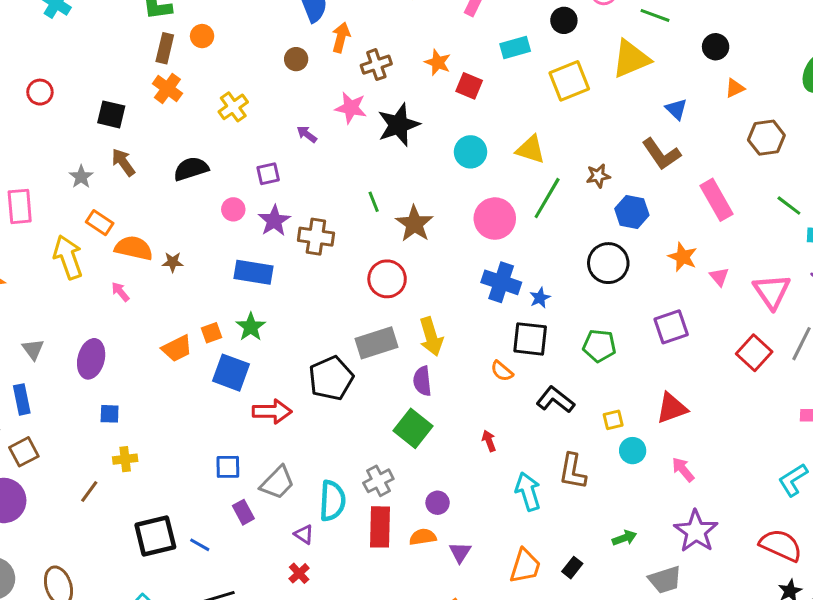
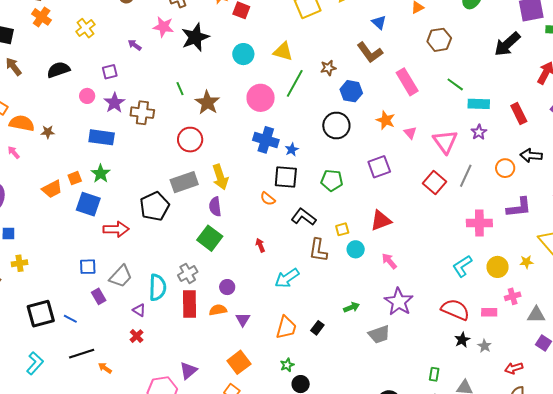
brown L-shape: (573, 471) -> (318, 250), moved
cyan arrow: (528, 492) -> (287, 278), turned -105

